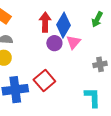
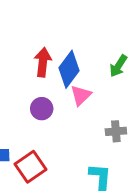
purple circle: (54, 43) -> (42, 109), moved
red square: (44, 80) -> (30, 167), moved

